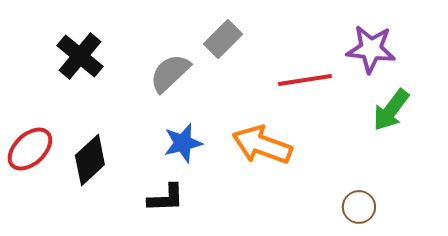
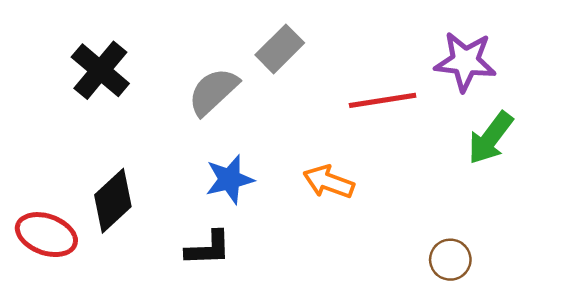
orange arrow: (262, 145) -> (329, 182), size x0.7
red ellipse: (30, 149) -> (46, 235), moved, turned 63

